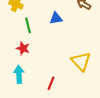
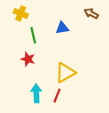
yellow triangle: (81, 61) -> (65, 73), moved, turned 45
cyan arrow: (19, 74) -> (36, 93), moved

